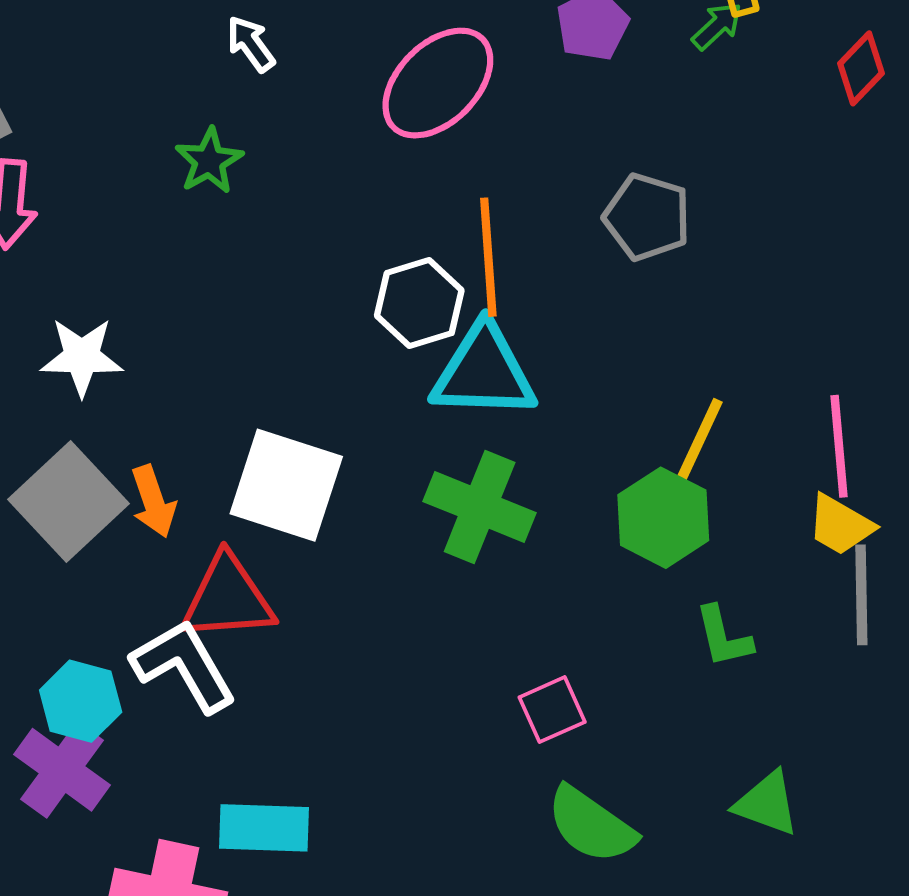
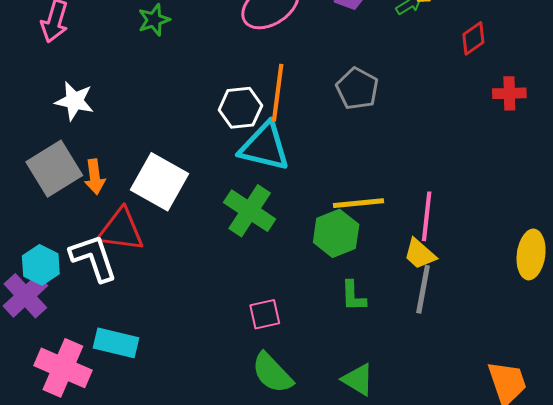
yellow line: (696, 447) -> (358, 203), turned 48

